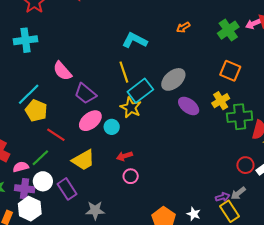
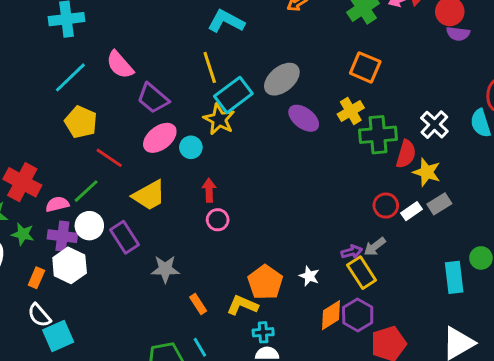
cyan line: (29, 94) -> (70, 77), moved
red arrow: (124, 156) -> (209, 190), turned 105

